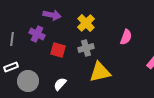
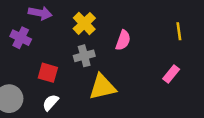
pink semicircle: (126, 37) -> (123, 40), moved
red square: (58, 50) -> (48, 73), moved

